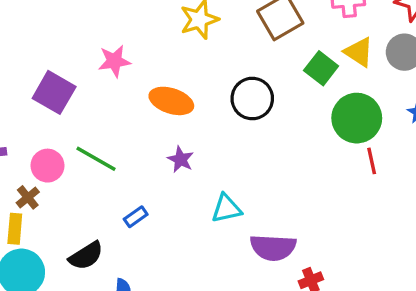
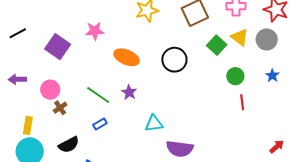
green circle: (357, 118) -> (235, 76), size x0.6
green line: (96, 159) -> (98, 95), moved
brown cross: (28, 197) -> (60, 108), moved

